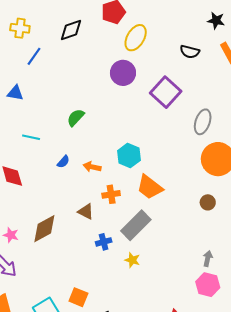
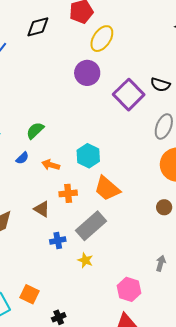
black semicircle: (190, 52) -> (160, 85), moved
green semicircle: (76, 118) -> (35, 131), moved
pink hexagon: (208, 285) -> (129, 289), moved

